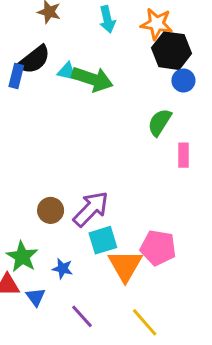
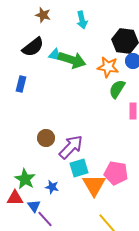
orange star: (157, 24) -> (108, 67), moved
blue rectangle: (16, 76) -> (21, 84), moved
brown circle: (51, 210) -> (46, 138), moved
purple line: (82, 316) -> (45, 219), moved

